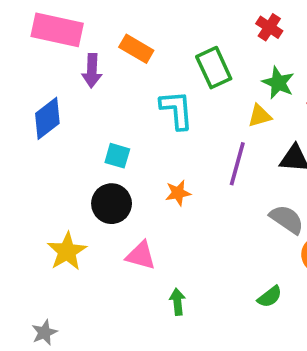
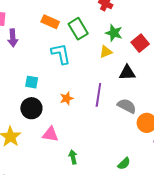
orange rectangle: (136, 49) -> (50, 22), moved
purple line: (237, 164) -> (98, 95), moved
green semicircle: (270, 297) -> (124, 164), moved

